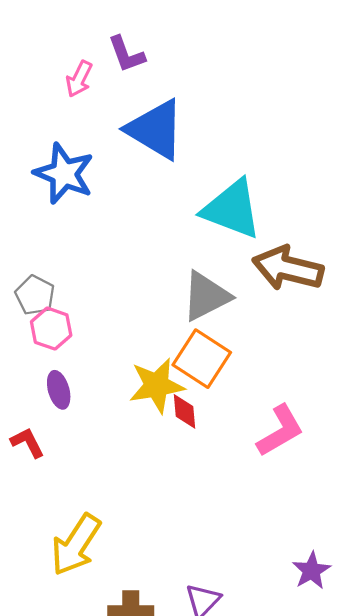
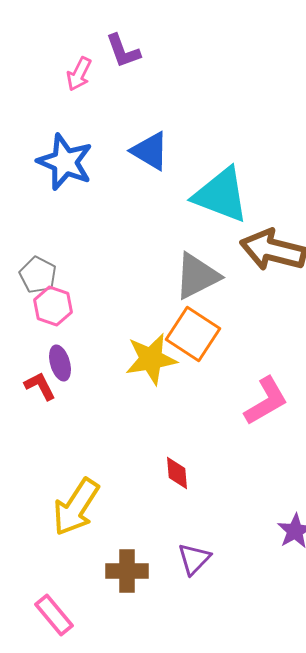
blue triangle: (155, 130) -> (150, 151), moved, size x0.7
red diamond: (185, 411) -> (177, 473), moved
red L-shape: (27, 443) -> (40, 386), moved

